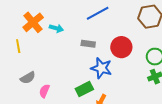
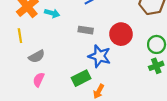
yellow line: (18, 46) -> (20, 36), moved
gray semicircle: (28, 78) -> (37, 56), moved

